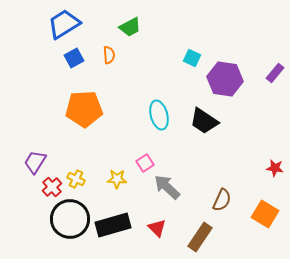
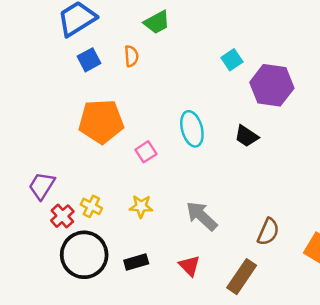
cyan square: (192, 58) -> (232, 60), turned 30
black trapezoid: (204, 121) -> (246, 136), size x0.7
pink square: (145, 163) -> (146, 152), moved
black rectangle: (113, 225) -> (136, 262), size x0.6

